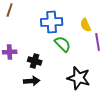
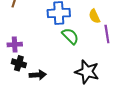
black cross: (35, 61) -> (19, 63), moved

